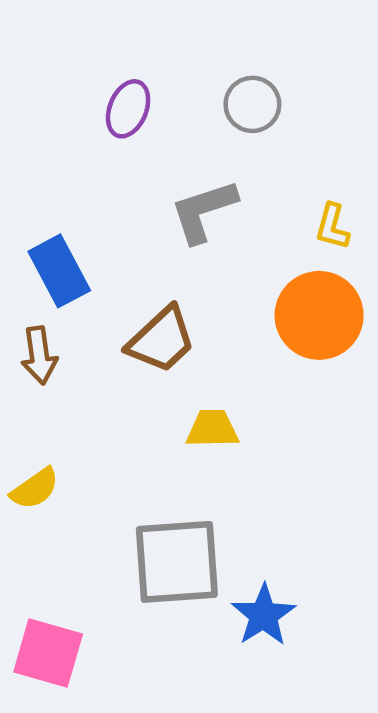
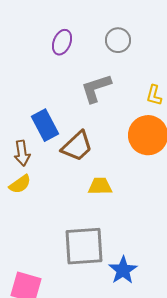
blue rectangle: (59, 271) -> (45, 125), moved
yellow semicircle: (35, 489) -> (20, 184), moved

